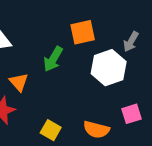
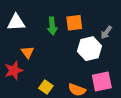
green arrow: (53, 59) -> (52, 26), moved, turned -42
pink square: (131, 114) -> (102, 81), size x1.5

